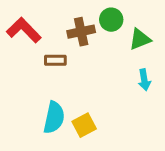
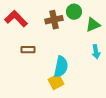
brown rectangle: (55, 60) -> (28, 50), moved
cyan semicircle: (54, 118) -> (61, 67), moved

